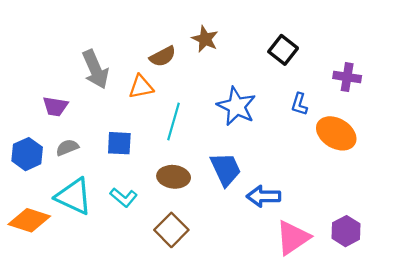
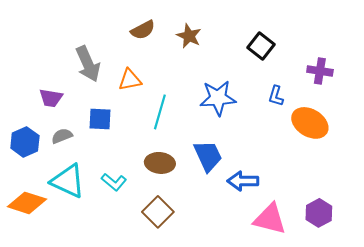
brown semicircle: (163, 56) -> (143, 30), moved
blue star: (236, 106) -> (218, 98), turned -30
blue square: (119, 143) -> (100, 119), moved
pink triangle: (293, 238) -> (270, 219), turned 48

